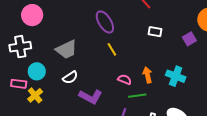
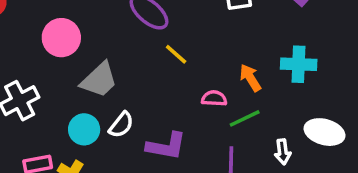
pink circle: (32, 15) -> (61, 38), moved
cyan circle: (37, 71) -> (84, 129), moved

